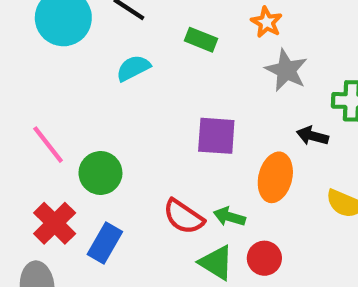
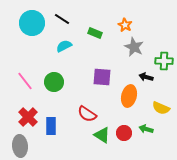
green circle: (100, 173) -> (54, 82), moved
green arrow: (229, 217) -> (146, 129), moved
blue rectangle: (105, 243) -> (51, 126), turned -30

